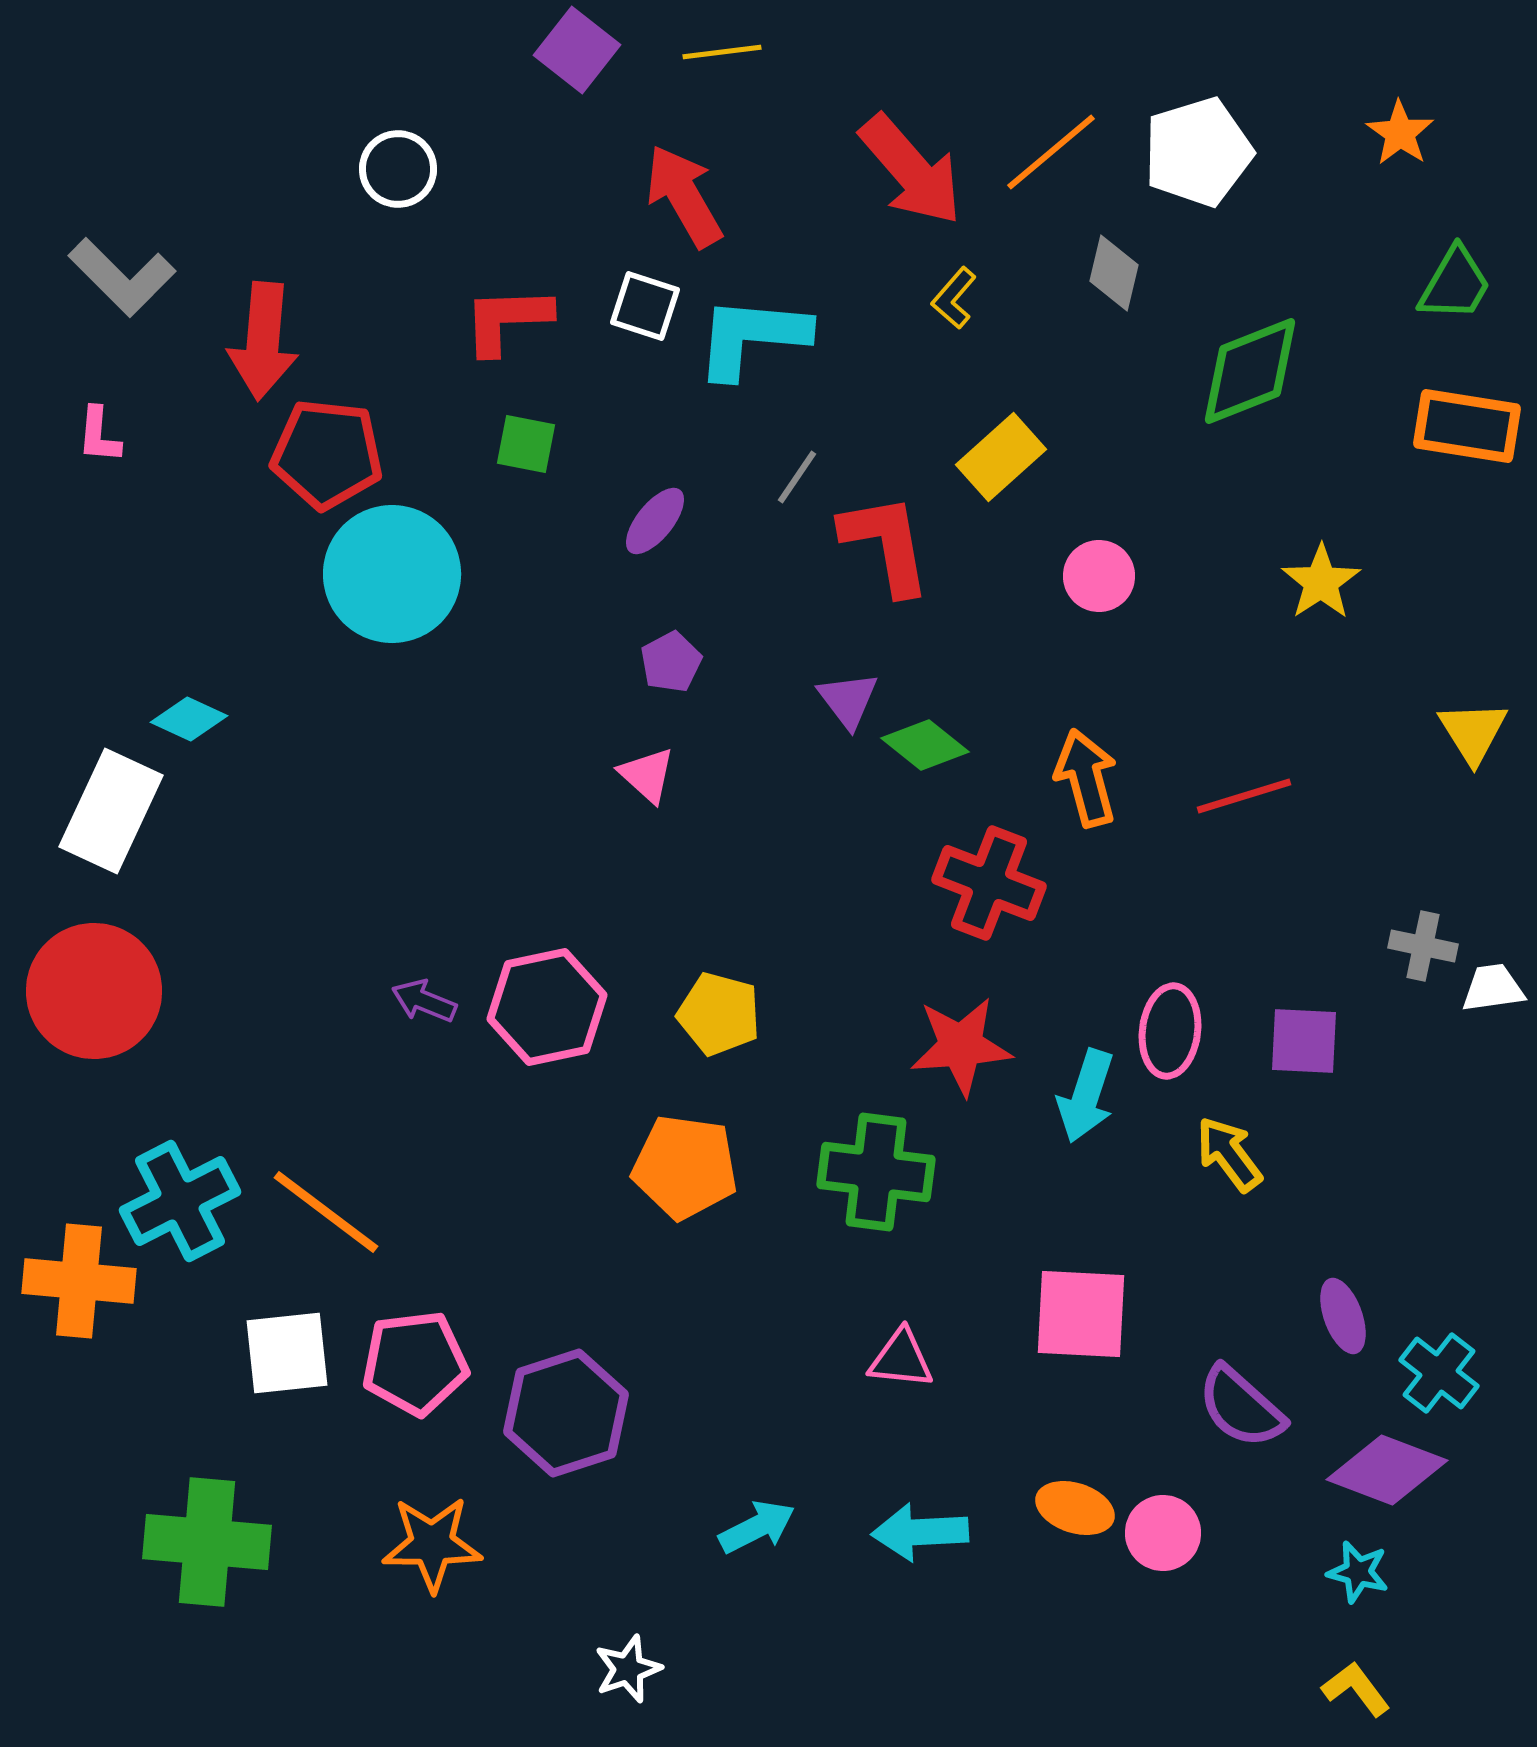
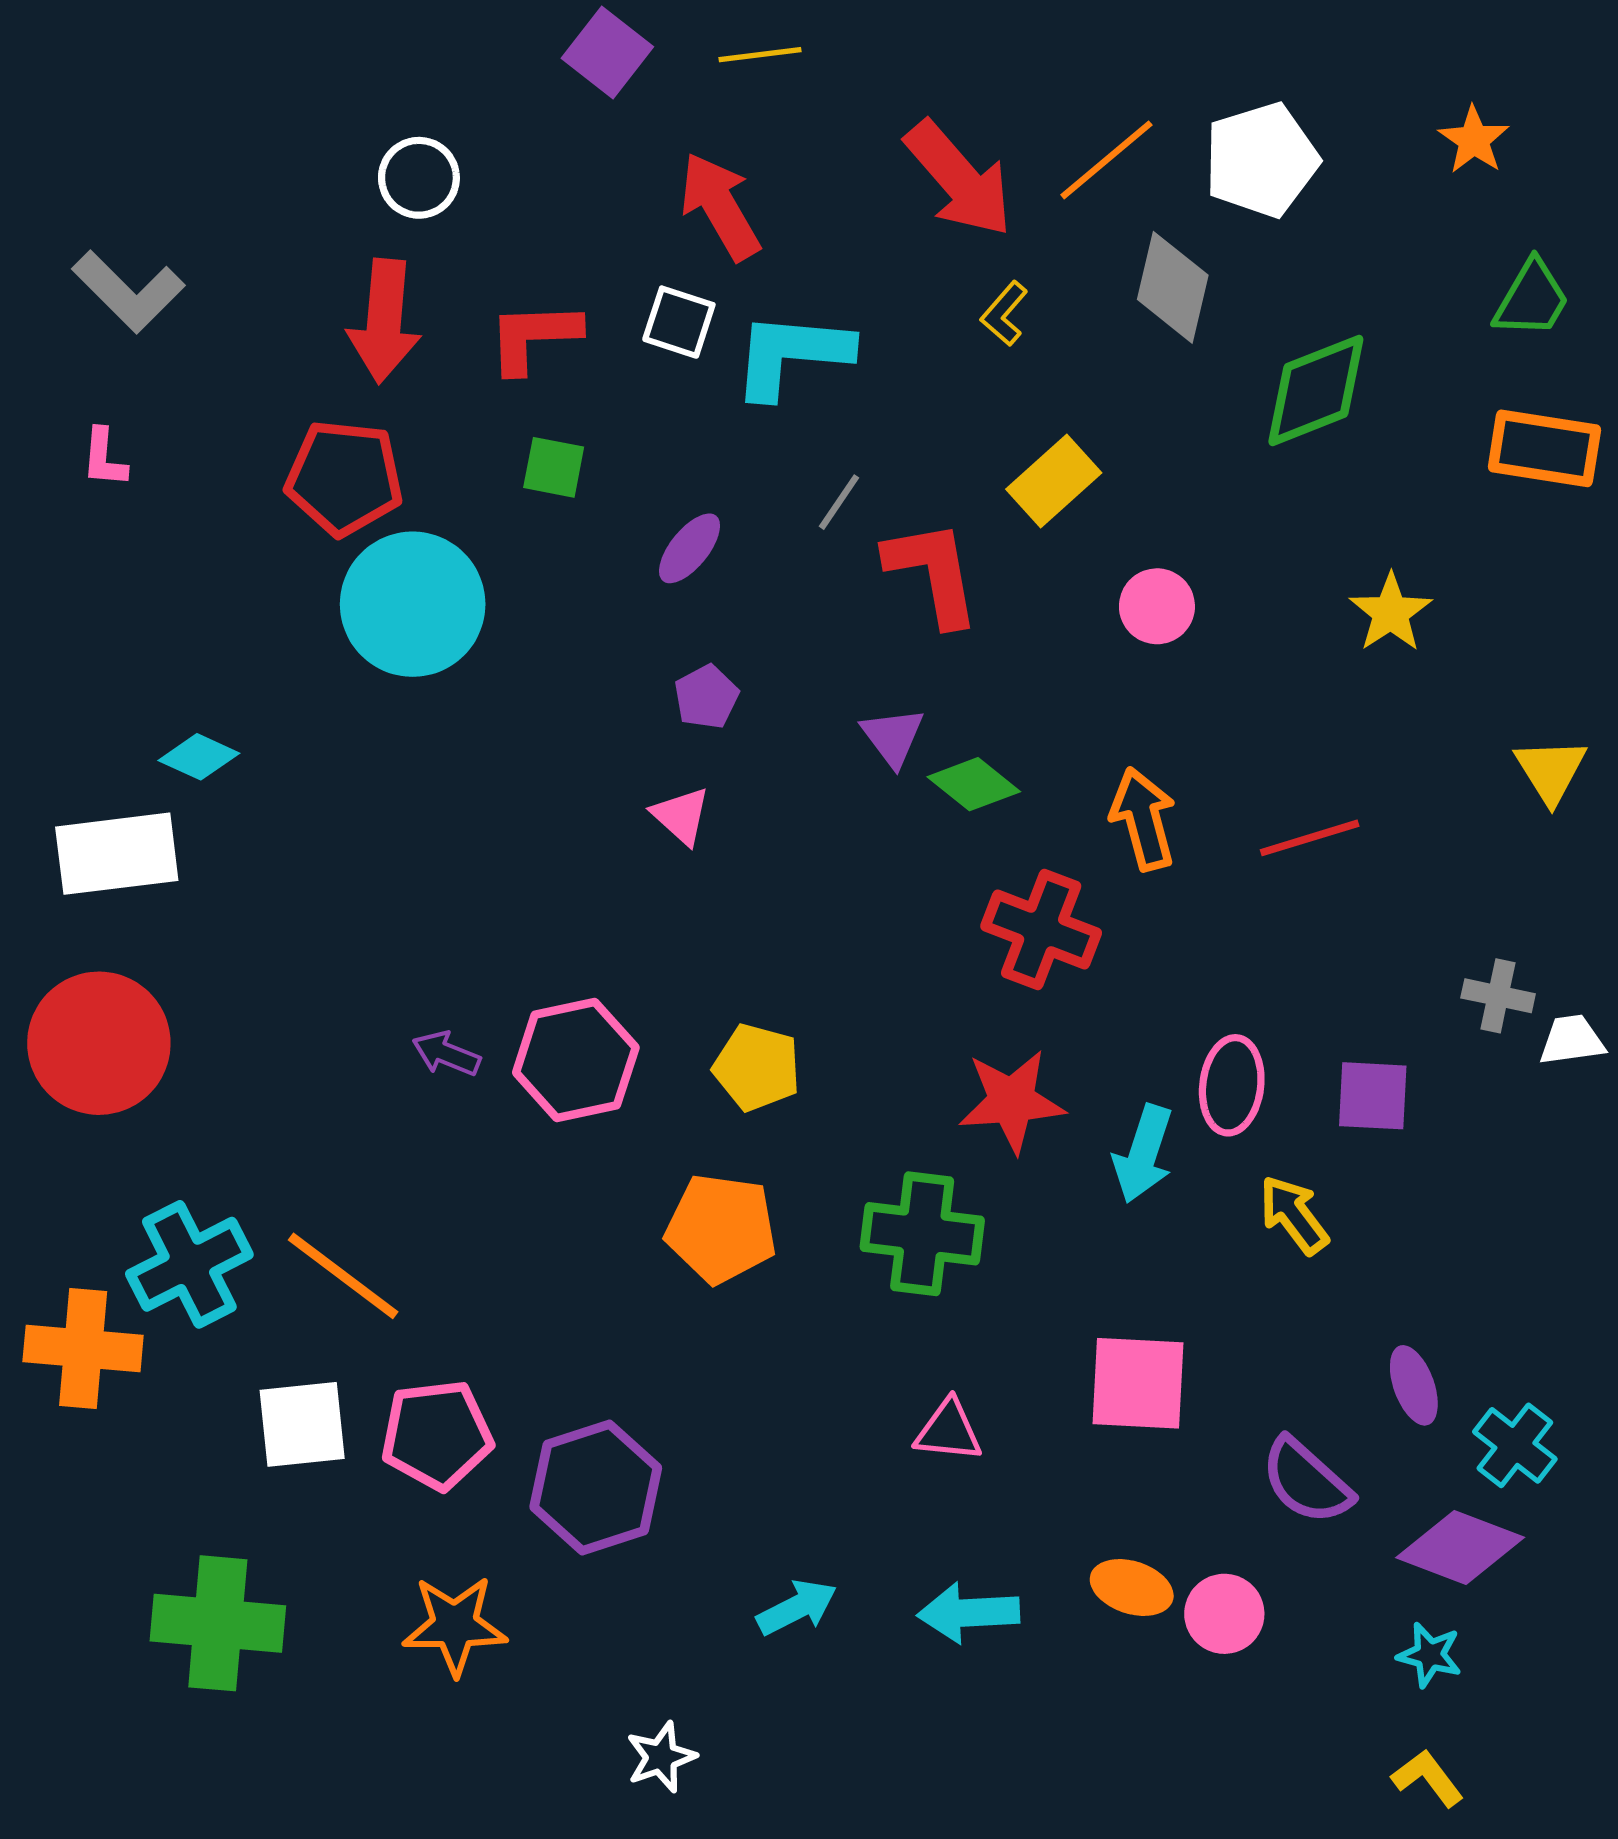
gray diamond: (1114, 273) -> (1173, 287), size x1.4
red arrow: (263, 341) -> (384, 321), moved
white rectangle: (111, 811) -> (117, 854), turned 58

